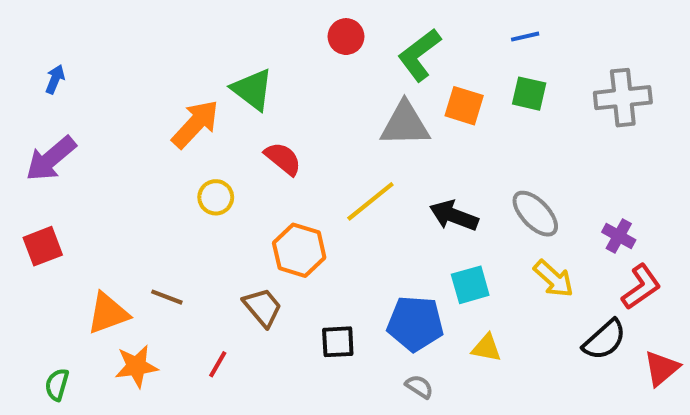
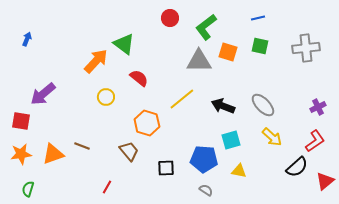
purple arrow: (51, 159) -> (43, 94), moved
purple cross: (619, 236) -> (318, 107), moved, turned 35
red square: (43, 246) -> (21, 121), turned 30
red line: (218, 364) -> (107, 187), moved
orange star: (136, 366) -> (21, 154), moved

